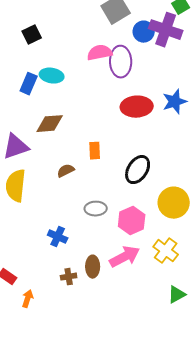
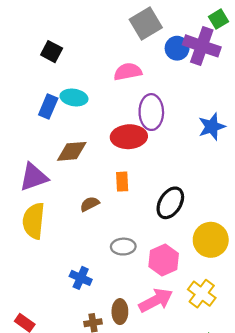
black square: (32, 35) -> (52, 52), turned -36
purple ellipse: (121, 62) -> (151, 112), moved
red ellipse: (137, 107) -> (129, 137), moved

